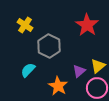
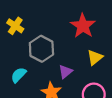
yellow triangle: (98, 66) -> (95, 57), moved
purple triangle: (79, 71) -> (65, 72), moved

